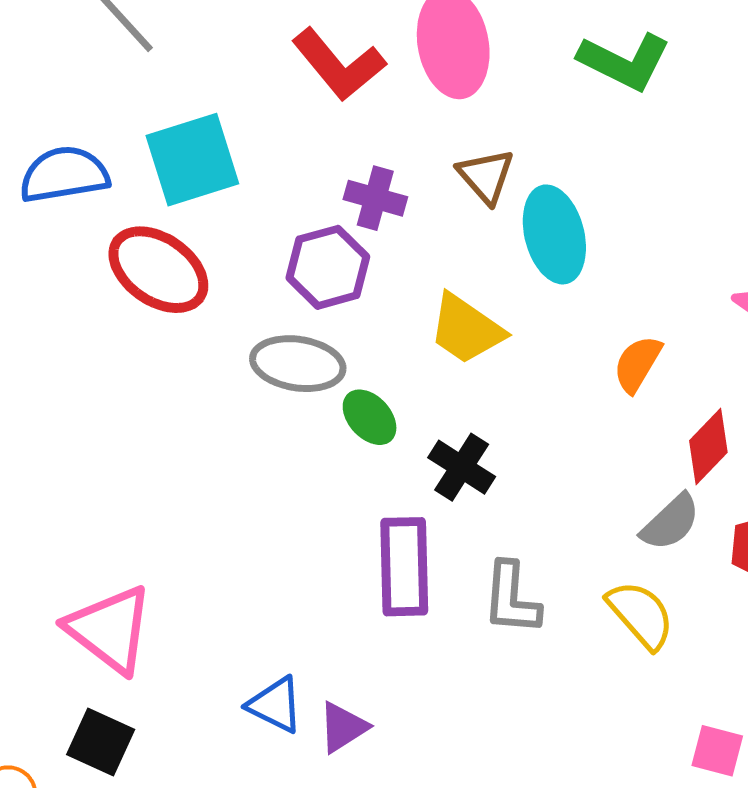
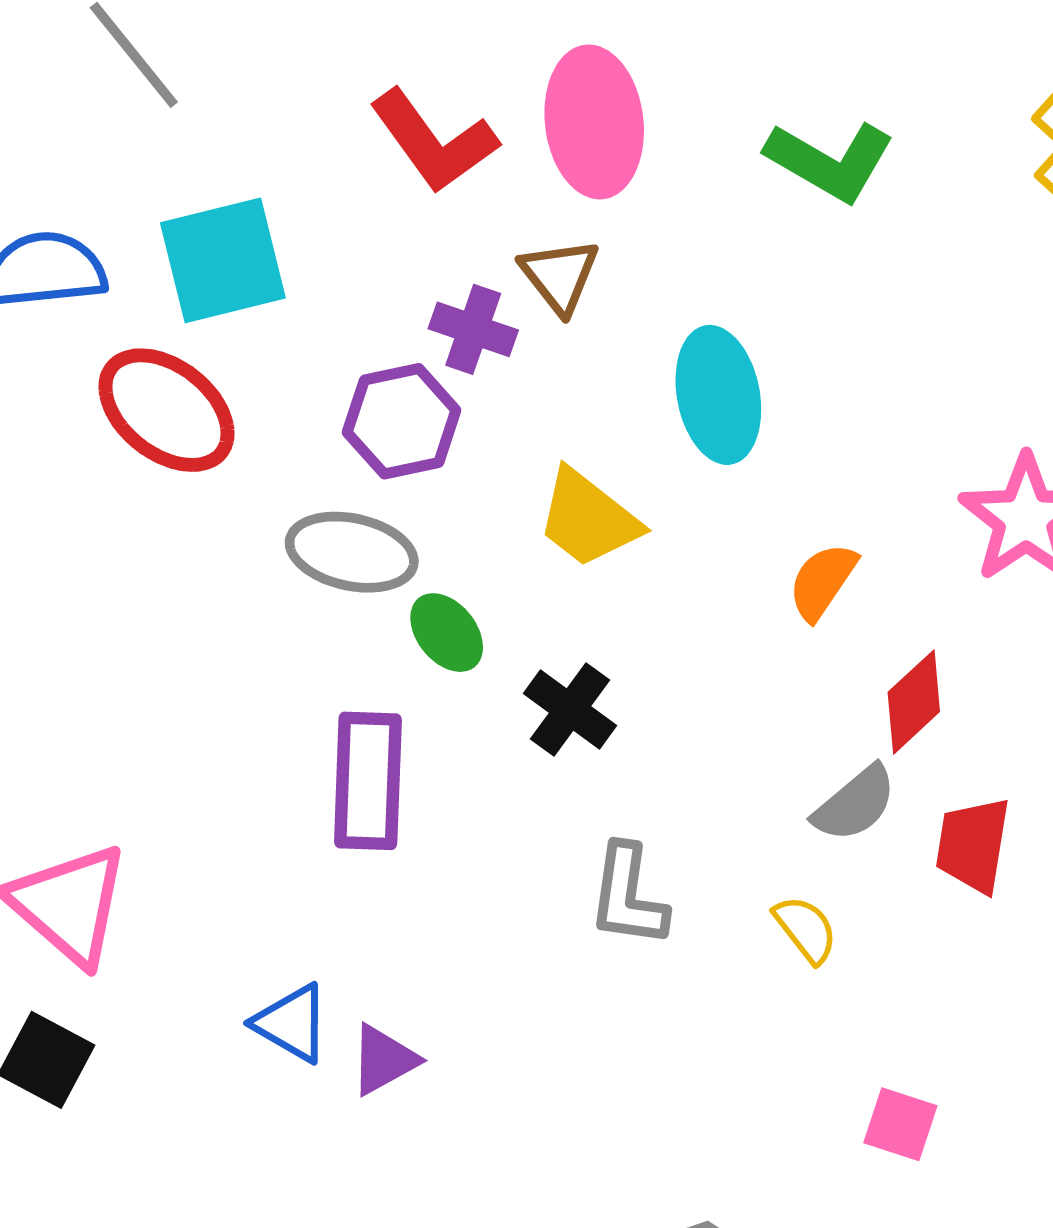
brown triangle: (486, 176) -> (560, 276), moved
purple rectangle: (404, 567) -> (368, 781), moved
yellow semicircle: (641, 615) -> (806, 929), size x0.7

